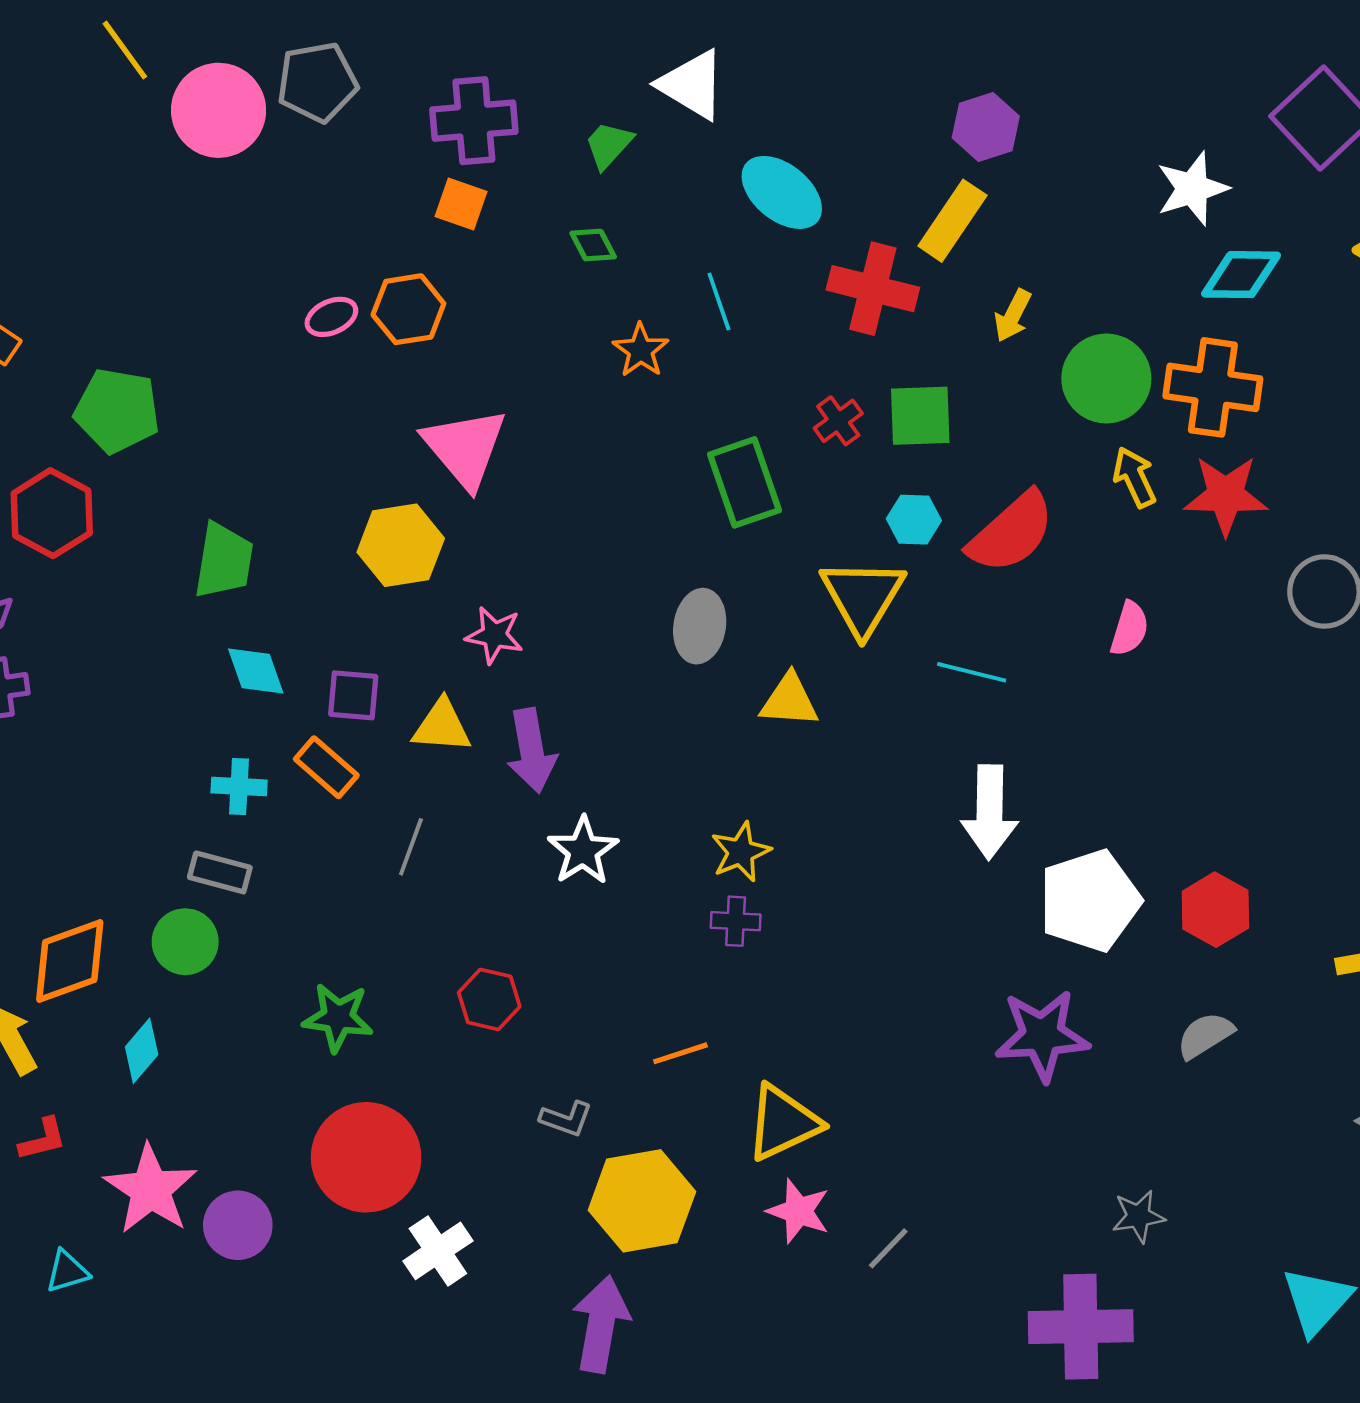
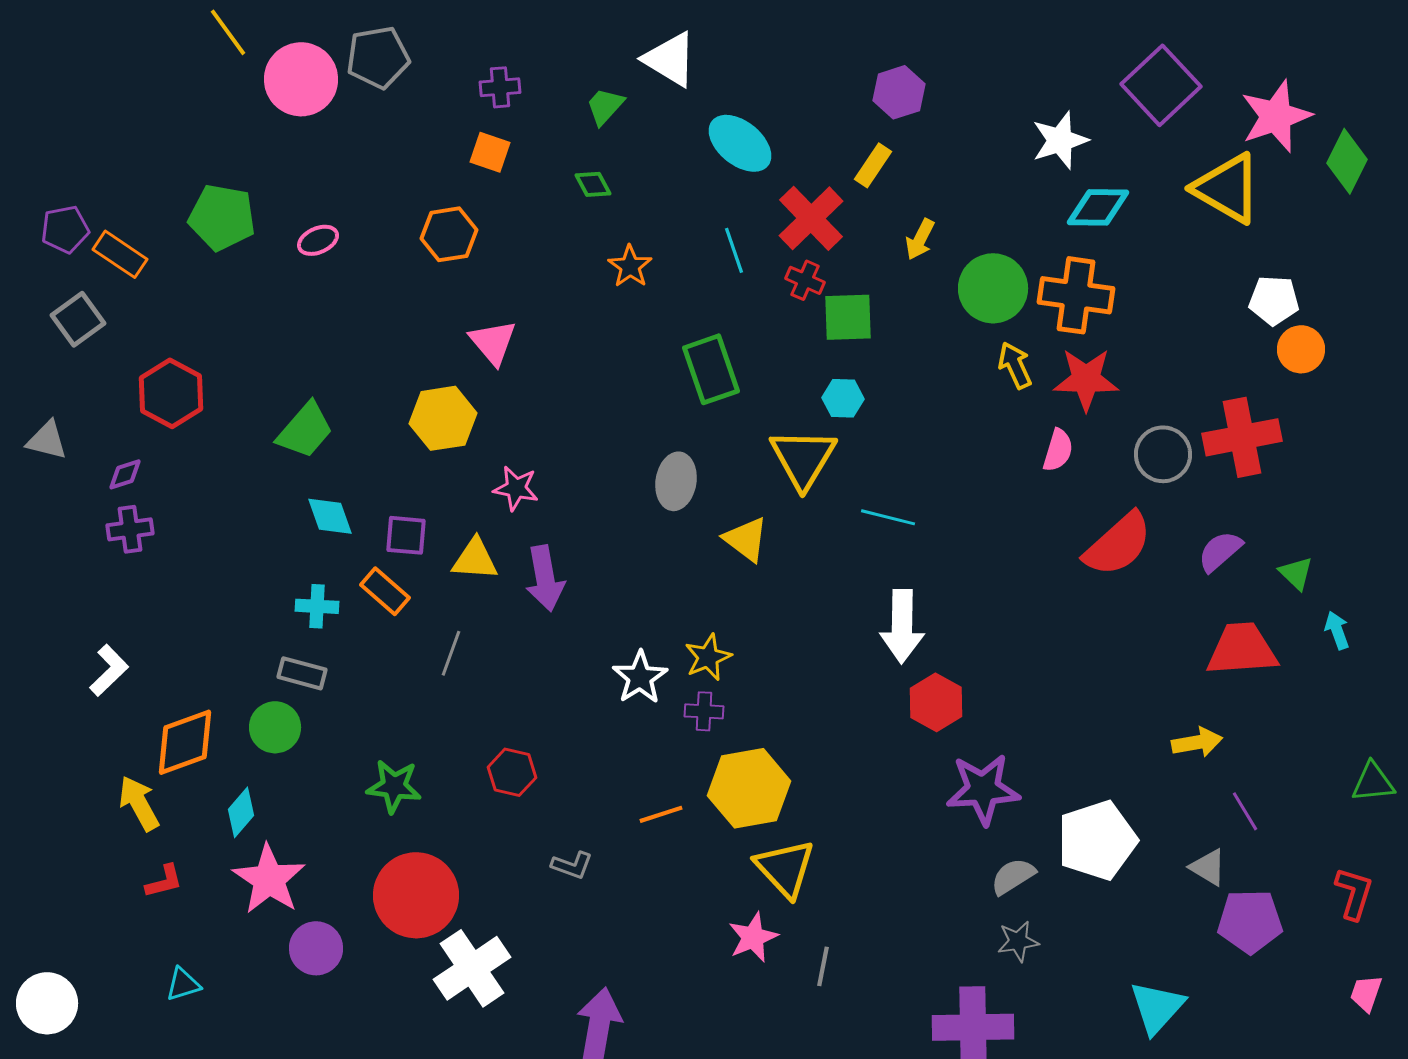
purple cross: (474, 121) -> (500, 87), size x0.6
yellow rectangle: (952, 221) -> (873, 165), size x0.7
red cross: (873, 289) -> (811, 218), turned 32
cyan line: (719, 301) -> (734, 250), moved
pink ellipse: (331, 317) -> (318, 240), moved
green pentagon: (117, 411) -> (222, 217), moved
red cross: (838, 421) -> (805, 280), moved, turned -30
pink triangle: (465, 448) -> (493, 342), size x0.7
red semicircle: (1011, 532) -> (1118, 544), moved
green trapezoid: (224, 561) -> (305, 430), turned 32
pink semicircle: (1129, 629) -> (1058, 450), moved
yellow triangle: (789, 701) -> (746, 539), turned 33
white star: (583, 851) -> (640, 677), moved
white pentagon: (1090, 901) -> (1097, 840), moved
red hexagon: (1215, 910) -> (936, 702), moved
purple star: (1042, 1035) -> (983, 789), moved
gray semicircle: (1205, 1035) -> (1013, 876), moved
yellow triangle: (783, 1123) -> (785, 868), moved, turned -48
pink star: (151, 1189) -> (269, 879), moved
yellow hexagon: (642, 1201) -> (749, 788), moved
pink star: (798, 1211) -> (753, 937), turned 30
gray line: (888, 1248) -> (823, 966), turned -33
white cross: (438, 1251) -> (472, 968), size x1.4

